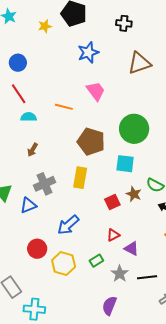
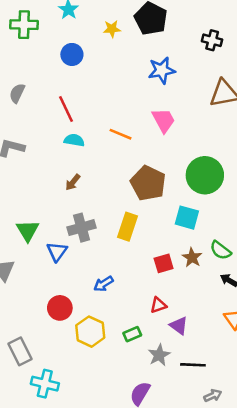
blue circle: (18, 63) -> (72, 54), moved
blue triangle: (28, 205) -> (57, 252), turned -42
blue arrow: (68, 225) -> (104, 284), size x0.7

